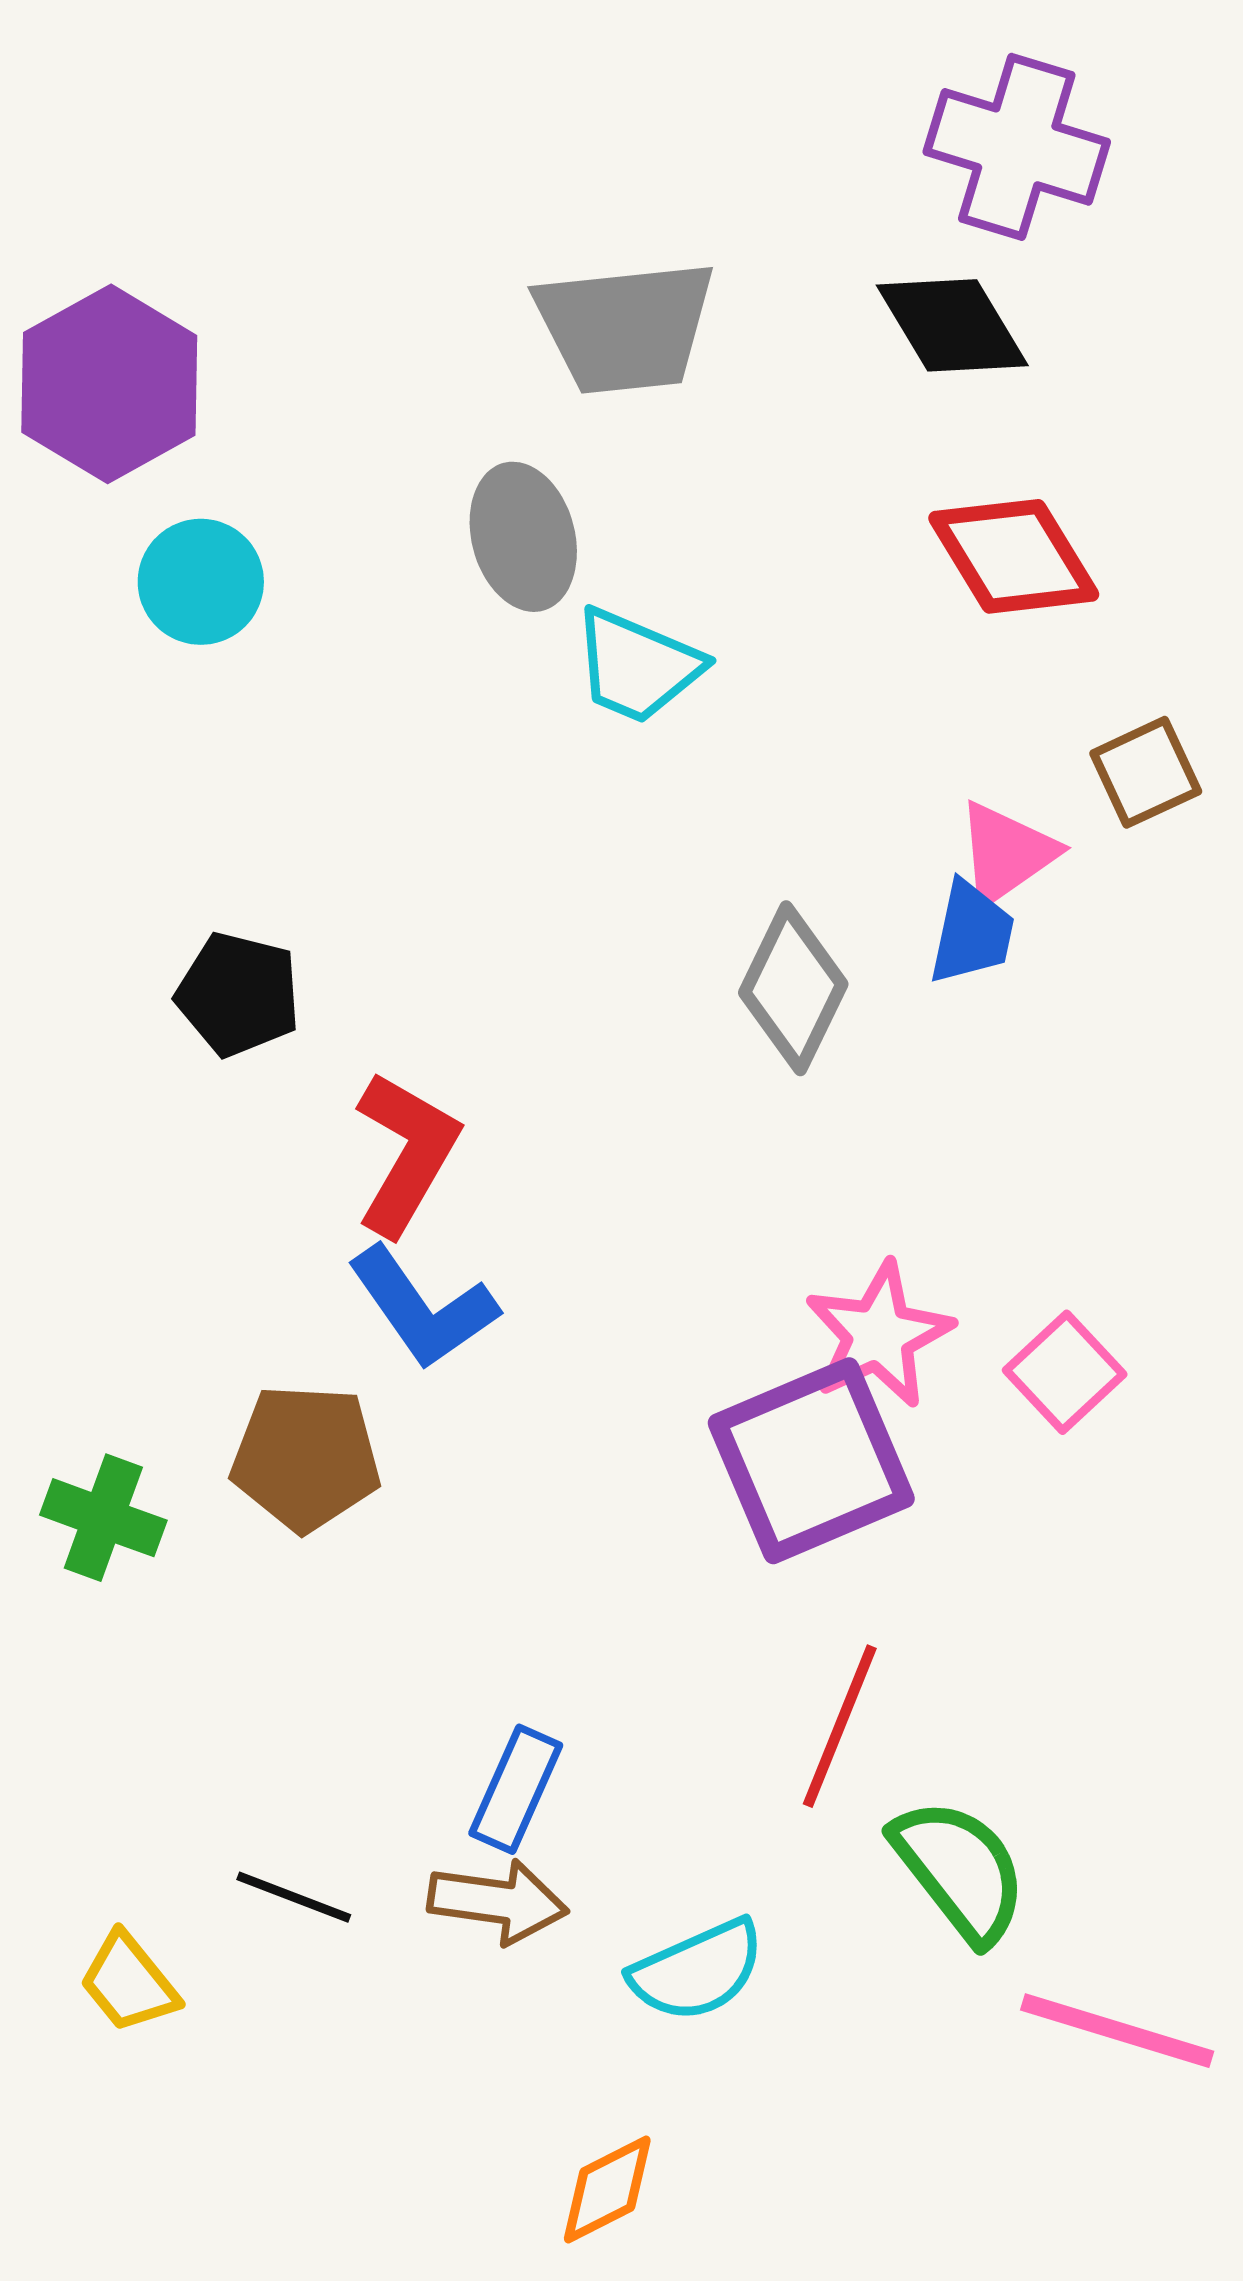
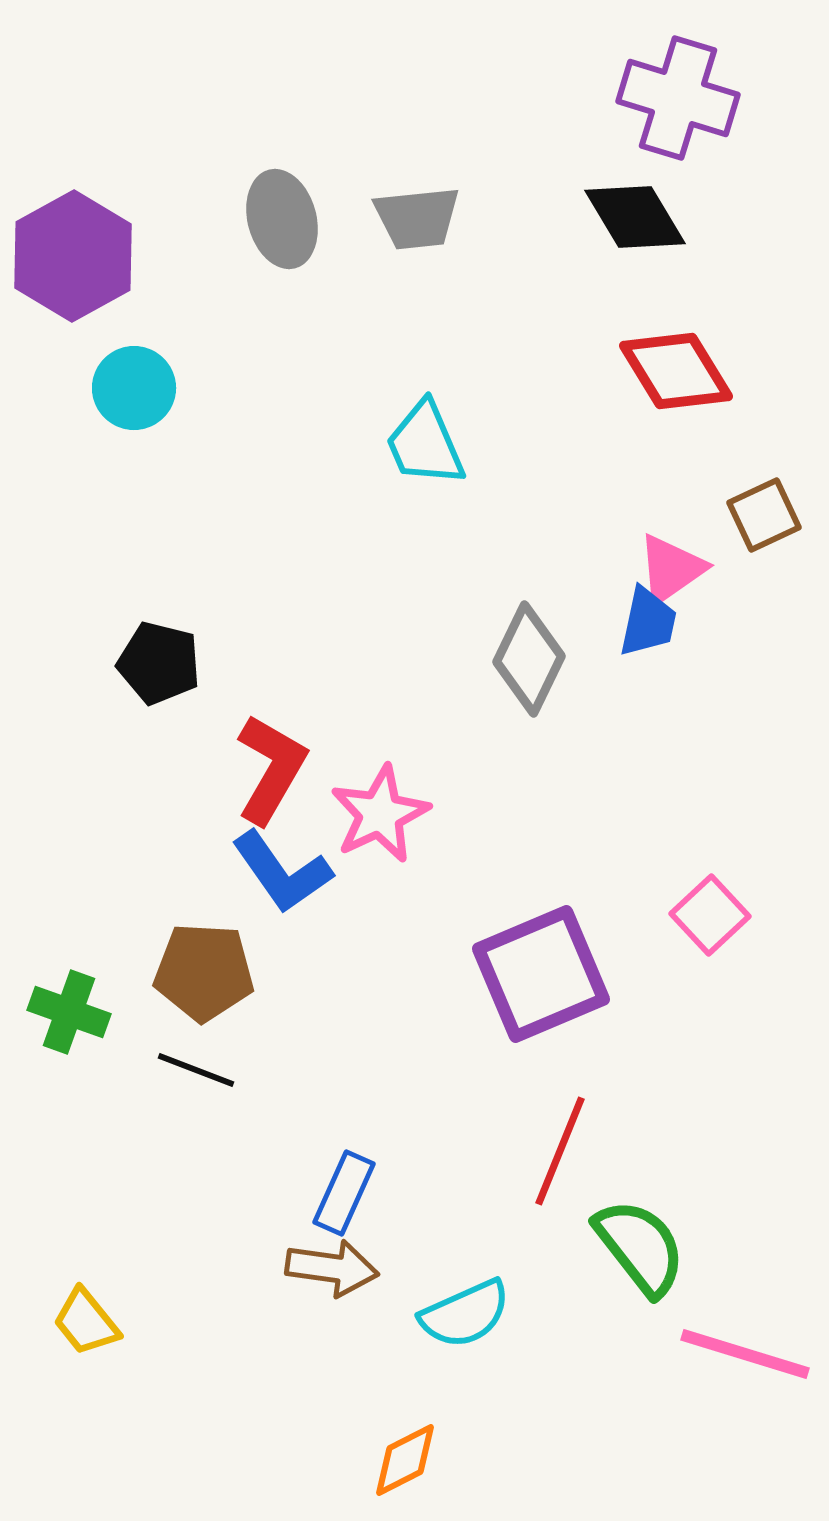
gray trapezoid: (625, 327) -> (417, 218), size x0.7
gray ellipse: (523, 537) -> (282, 219), moved
cyan trapezoid: (637, 666) -> (425, 444), turned 44
pink star: (879, 1335) -> (380, 814), moved
black line: (294, 1897) -> (196, 1070), moved

